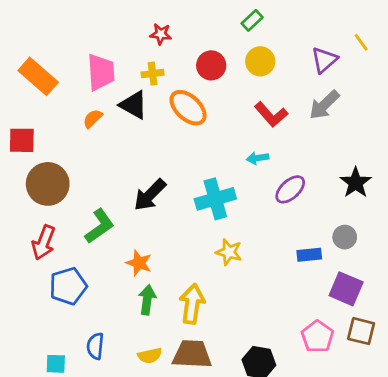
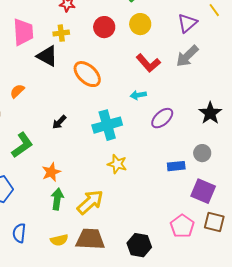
orange ellipse: (188, 108) -> (87, 74), moved
orange semicircle: (93, 119) -> (17, 91), moved
black arrow: (150, 195) -> (59, 122), size x0.6
orange star: (139, 263) -> (51, 172), turned 30
yellow arrow: (192, 304) -> (90, 202), turned 40

